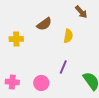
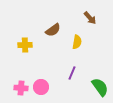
pink circle: (41, 83) -> (41, 87), moved

